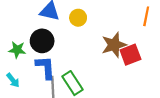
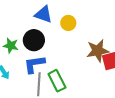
blue L-shape: (45, 67) -> (34, 64), turned -100

